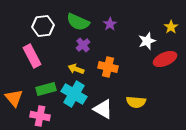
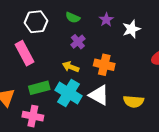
green semicircle: (78, 22) -> (73, 18), size x0.6
white star: (147, 41) -> (131, 29), moved
white triangle: (103, 109) -> (99, 95), moved

